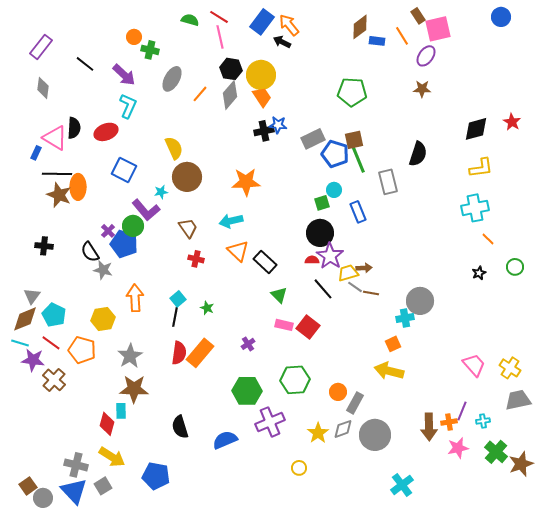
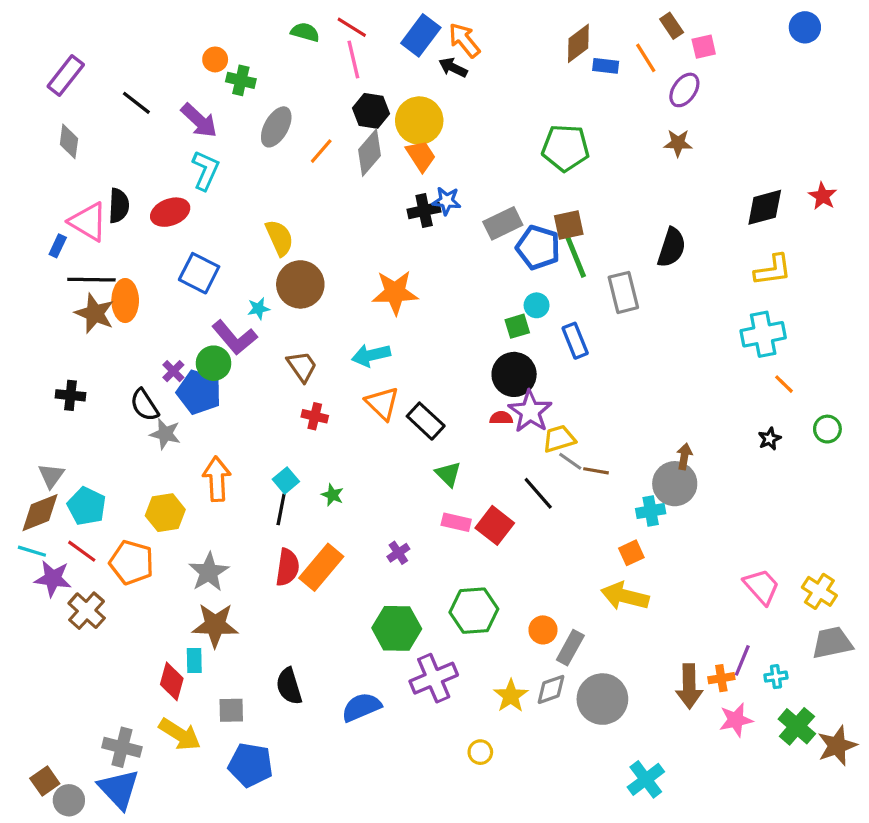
pink square: (438, 29) -> (704, 47), size x0.6
brown arrow: (364, 268) -> (684, 456), moved, turned -77
black line: (323, 289) -> (538, 493), moved
gray square: (103, 486) -> (231, 710), moved, turned 30

